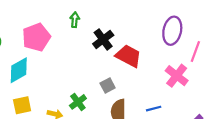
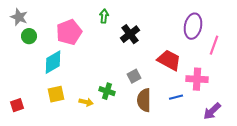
red trapezoid: (128, 56) -> (169, 60), moved
pink cross: (177, 76) -> (197, 79), moved, turned -35
green cross: (78, 102) -> (107, 91), turned -35

